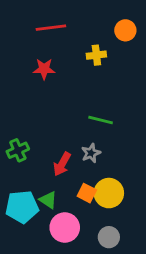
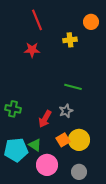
red line: (51, 28) -> (37, 20), turned 75
green cross: (18, 150) -> (13, 109), turned 35
orange square: (87, 193) -> (63, 140), turned 32

